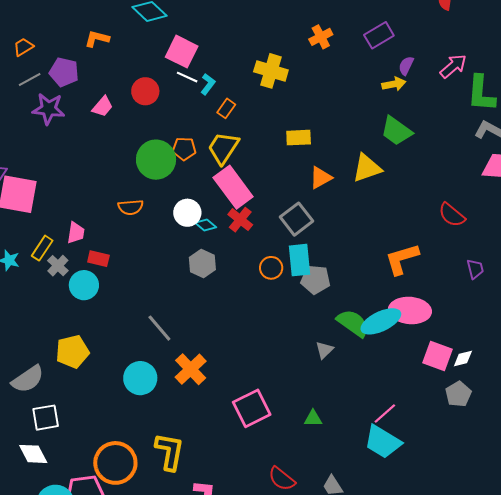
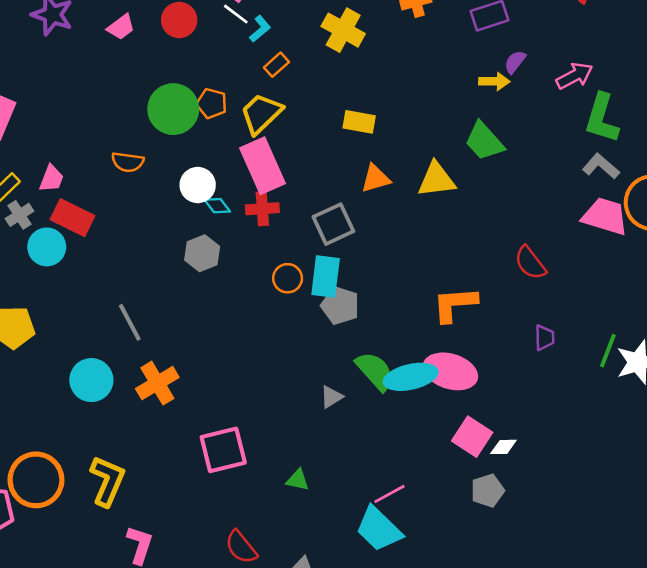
red cross: (240, 220) -> (262, 209), turned 35
red rectangle: (98, 259) -> (73, 218), size x1.5

